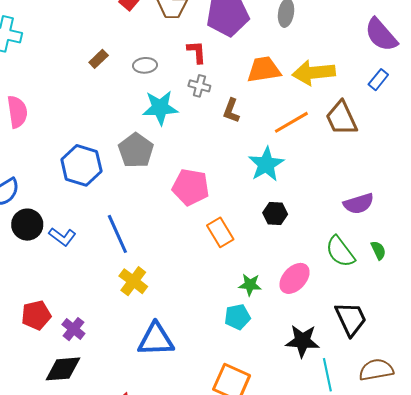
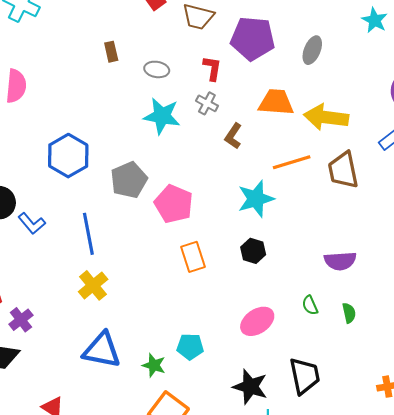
brown rectangle: (99, 59) -> (111, 52), turned -72
gray pentagon: (136, 150) -> (129, 180), moved
green semicircle: (340, 252) -> (310, 305), size x0.6
green star: (250, 285) -> (154, 365), moved

